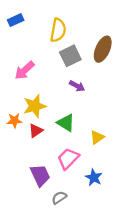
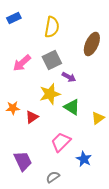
gray square: (70, 56) -> (52, 60), moved
yellow star: (35, 106) -> (50, 94), moved
green triangle: (66, 123) -> (72, 107), moved
yellow triangle: (97, 137) -> (98, 118), moved
purple trapezoid: (40, 175) -> (23, 161), moved

